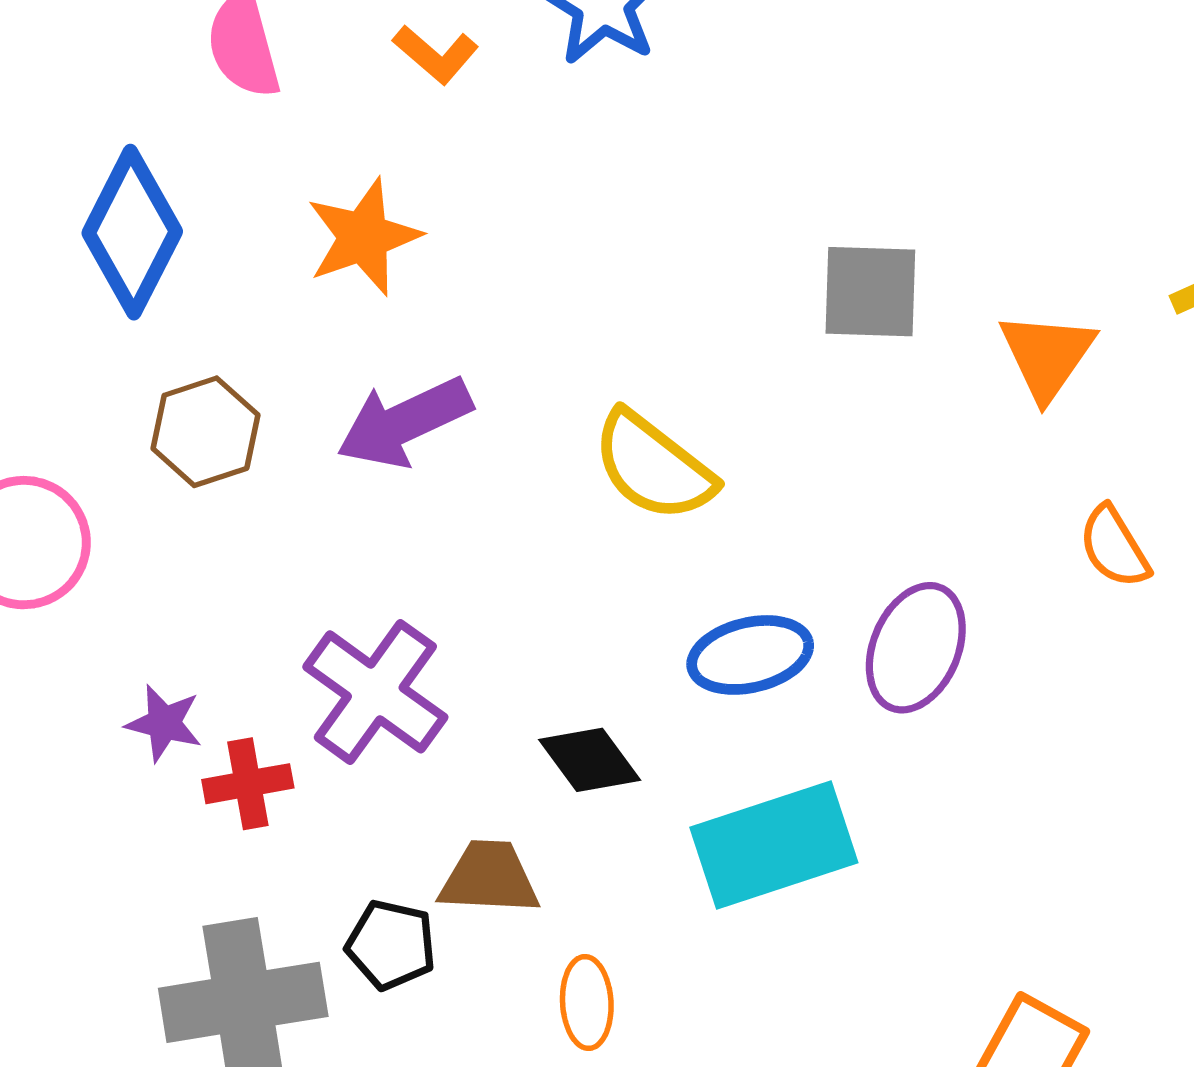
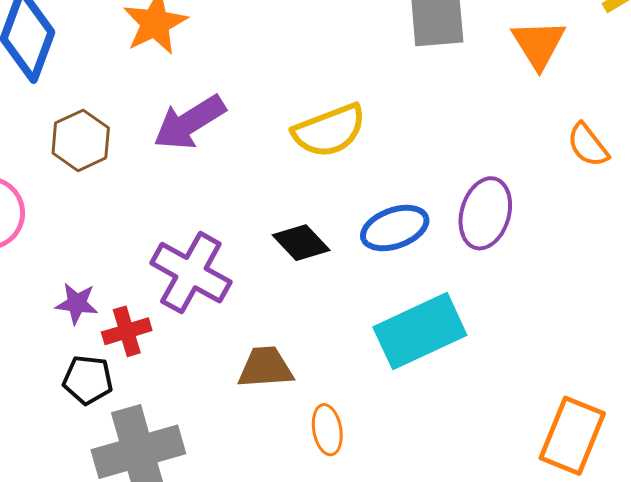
yellow semicircle: (653, 466) -> (329, 131), turned -52
black diamond: (590, 760) -> (301, 243), moved
black pentagon: (391, 945) -> (88, 380), moved

